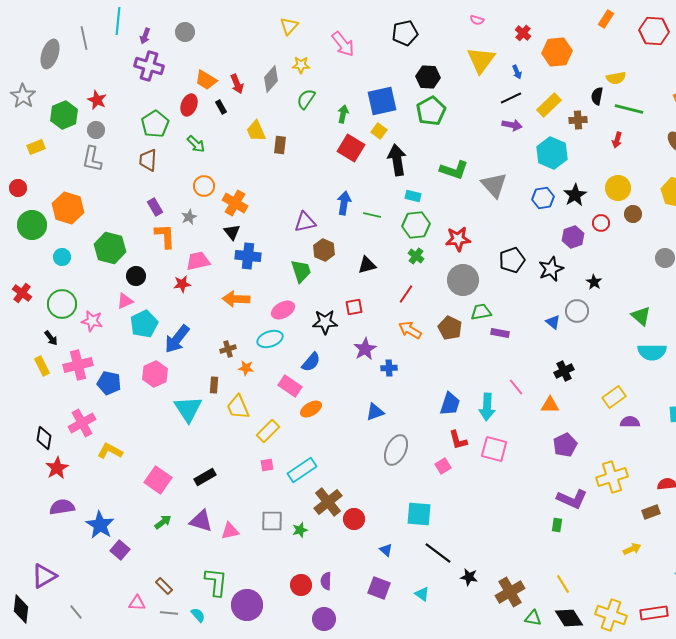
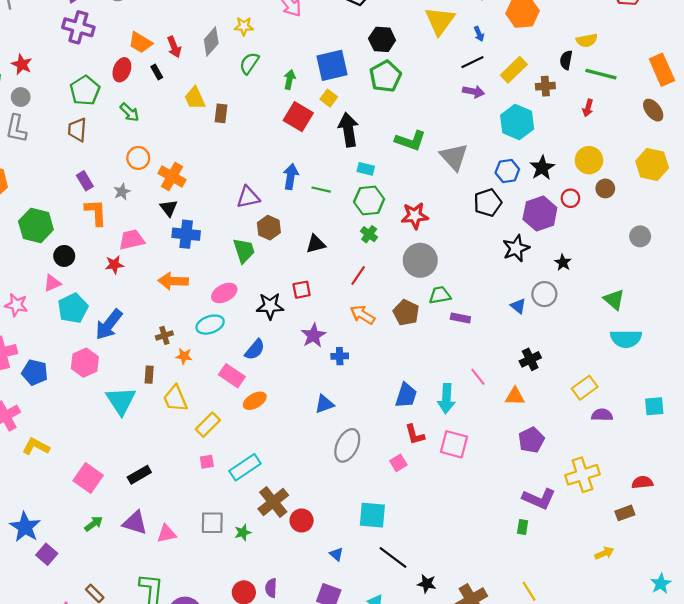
purple hexagon: (573, 237) -> (540, 213), size x1.4
black pentagon: (512, 260) -> (488, 203), moved

